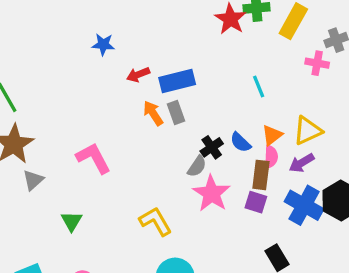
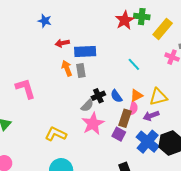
cyan line: (259, 86) -> (134, 64), turned -32
yellow L-shape: (156, 221) -> (56, 134), turned -45

